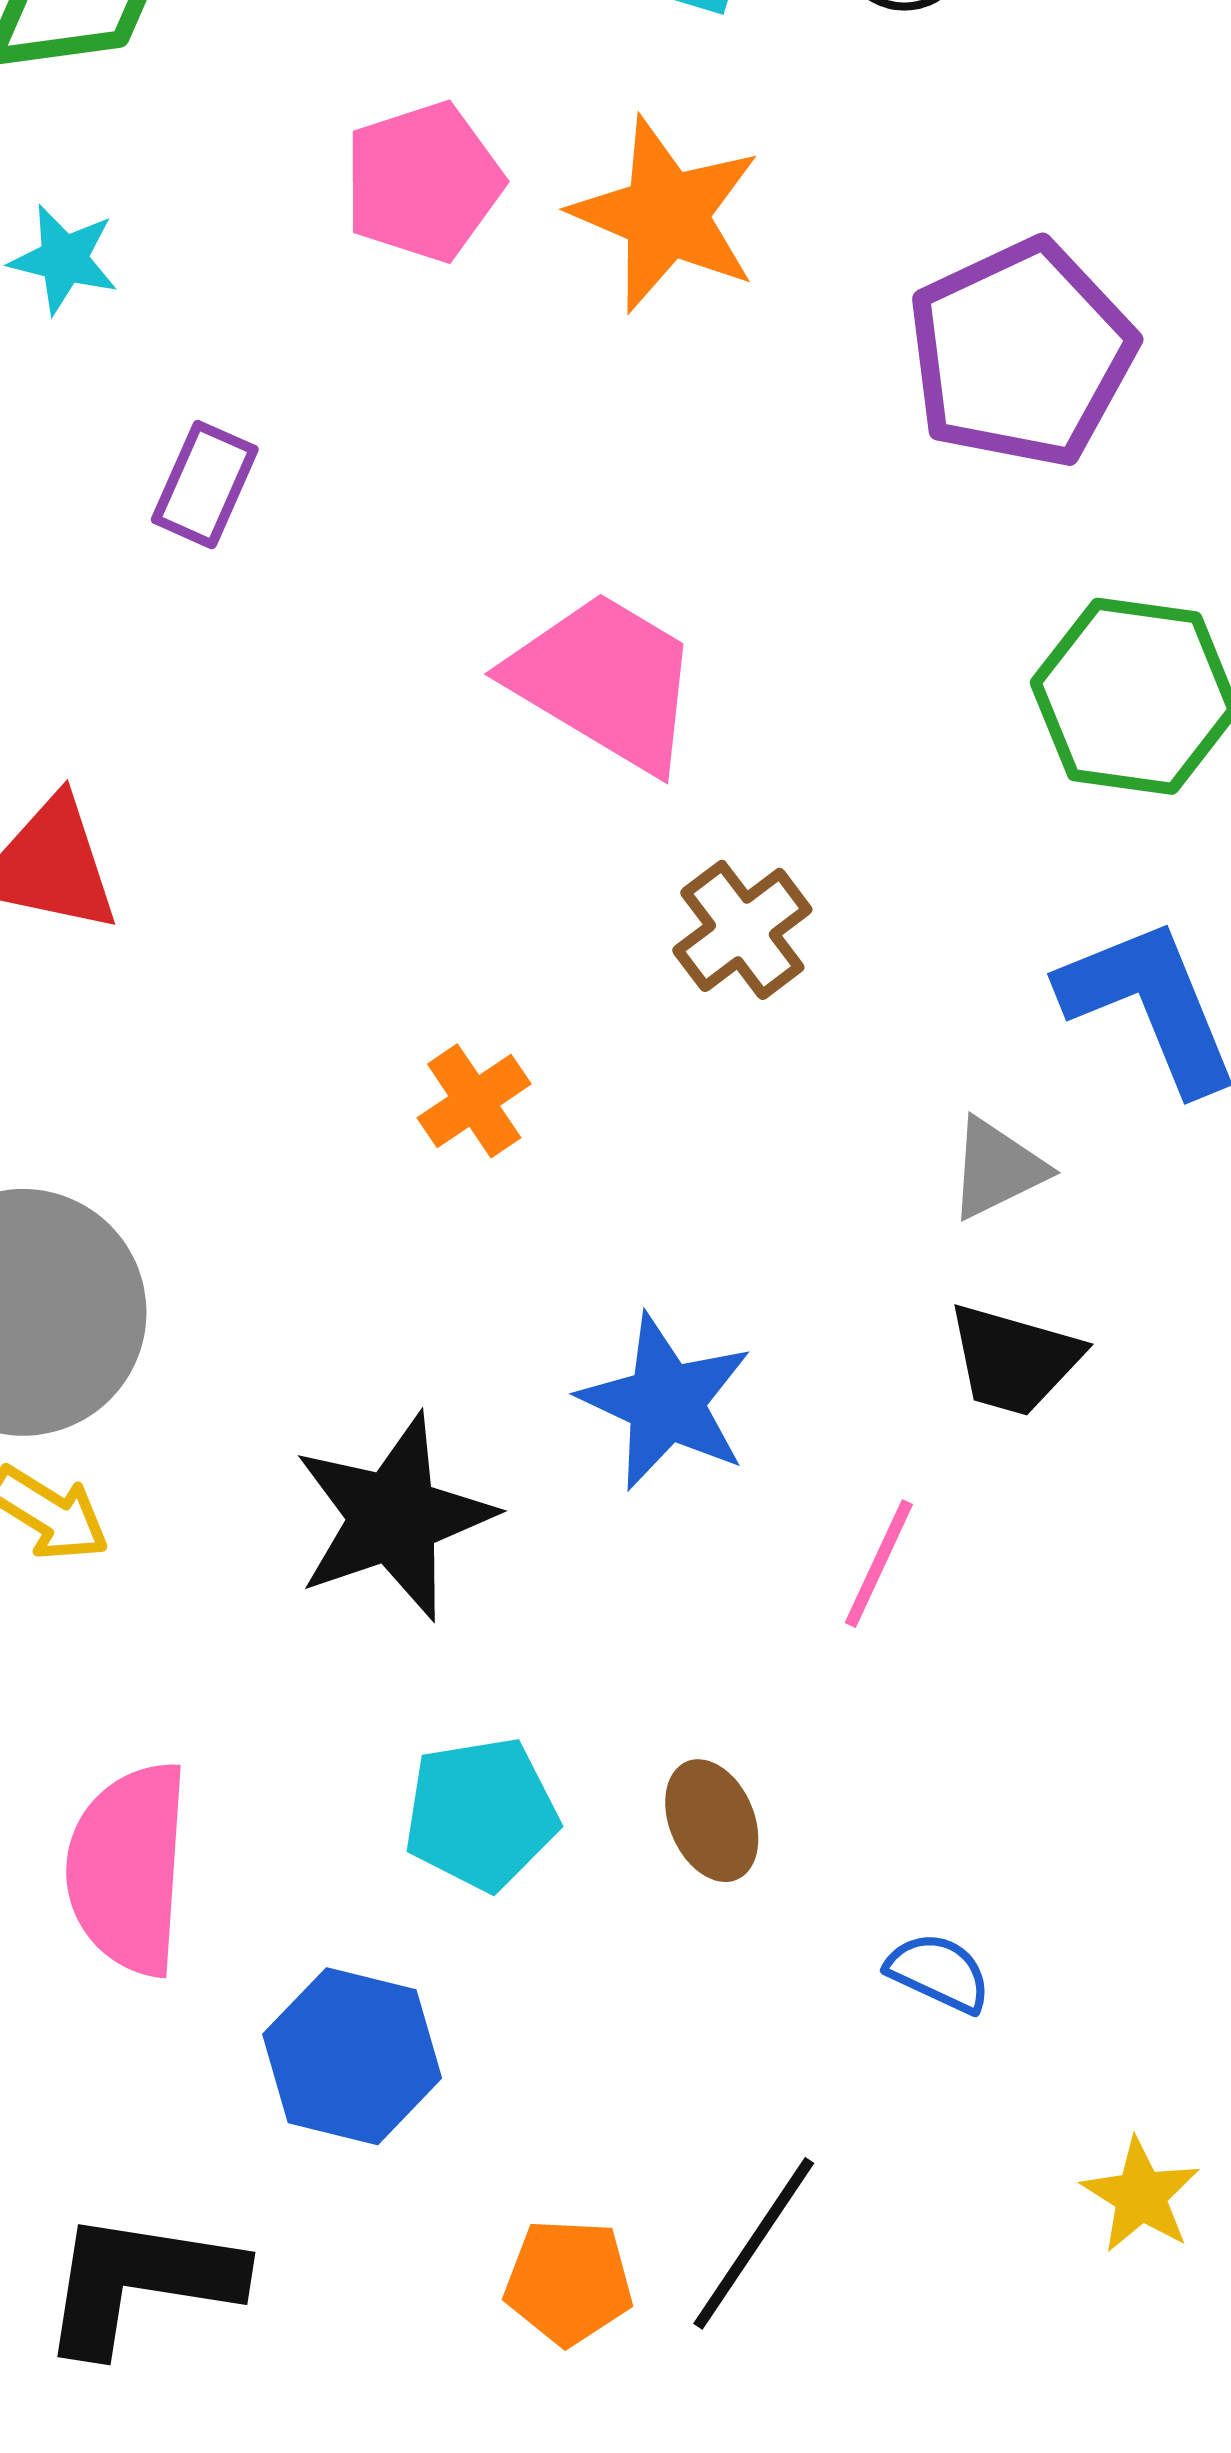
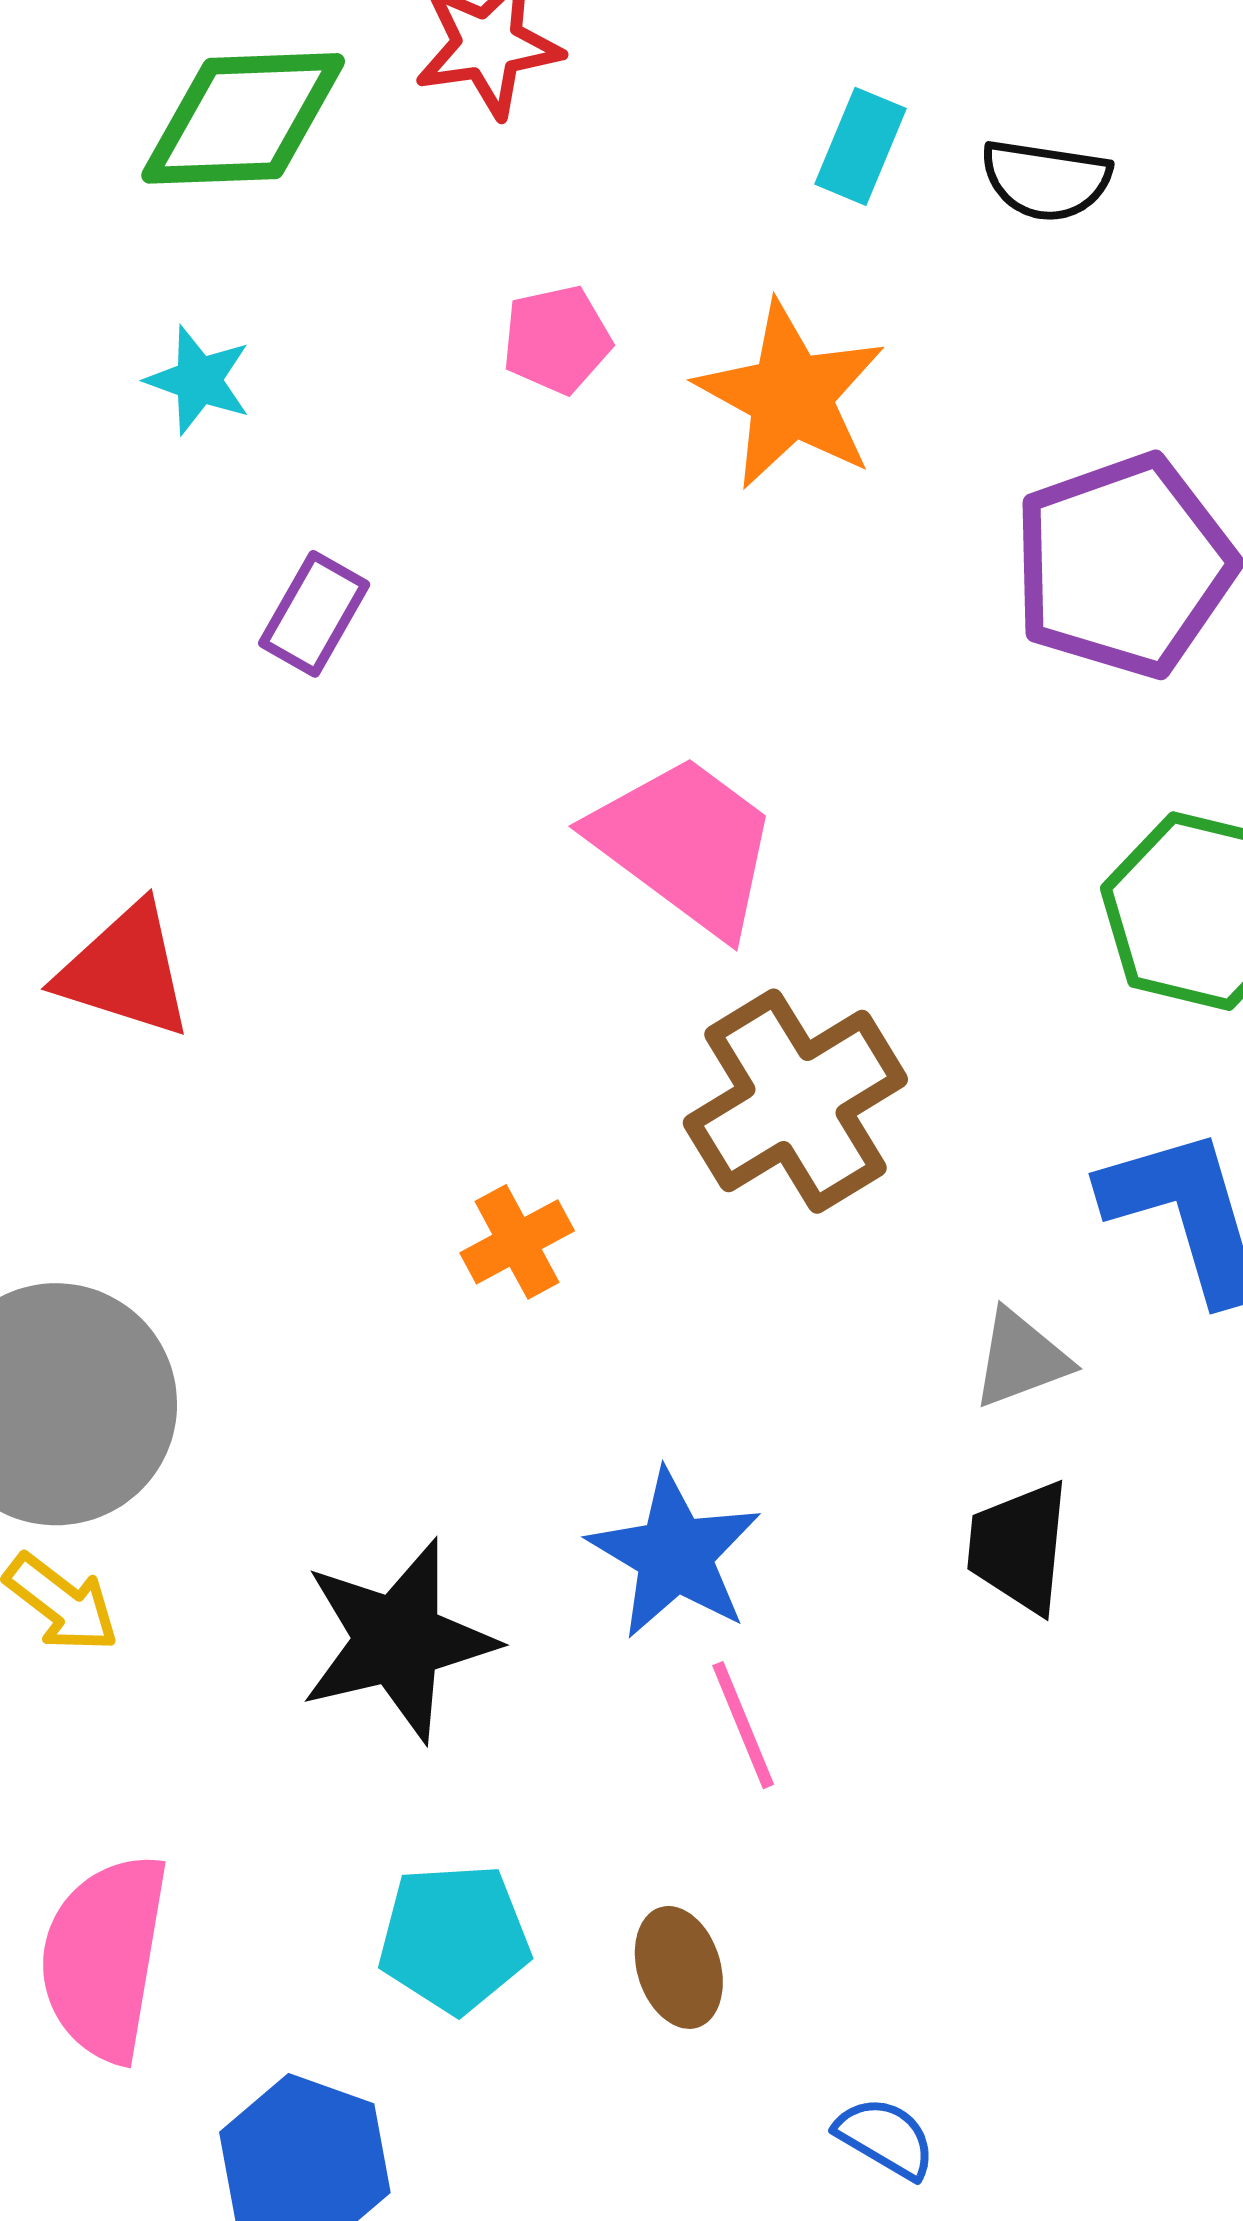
pink pentagon: (423, 182) -> (557, 340), size x0.7
brown cross: (742, 930) -> (795, 1101), size x1.6
black trapezoid: (1014, 1360) -> (1019, 1547), turned 74
pink line: (879, 1564) -> (743, 1725), moved, turned -53

